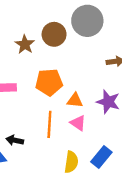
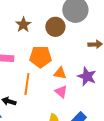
brown circle: (54, 34) -> (55, 27), moved
orange line: (49, 124) -> (27, 84), moved

